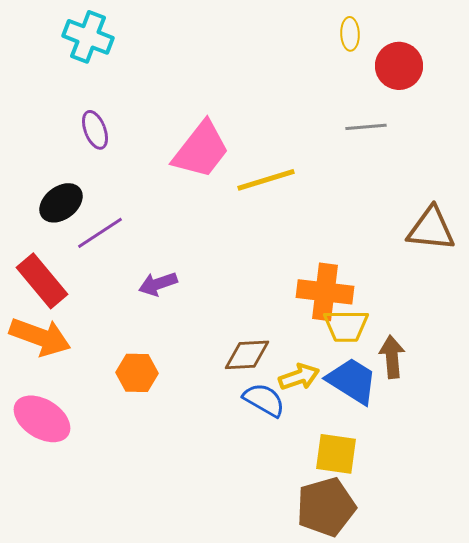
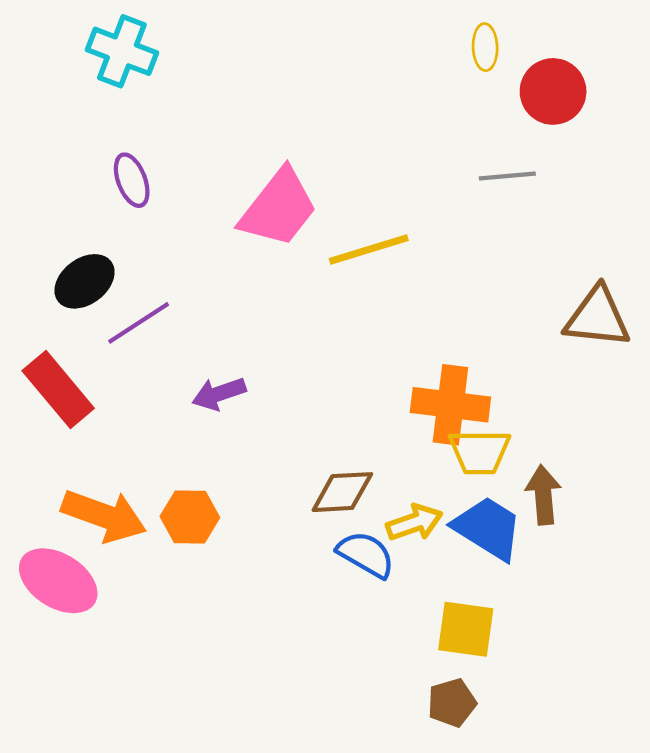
orange arrow: (40, 337) -> (104, 516), moved
brown pentagon: (326, 507) -> (452, 703), size x0.6

